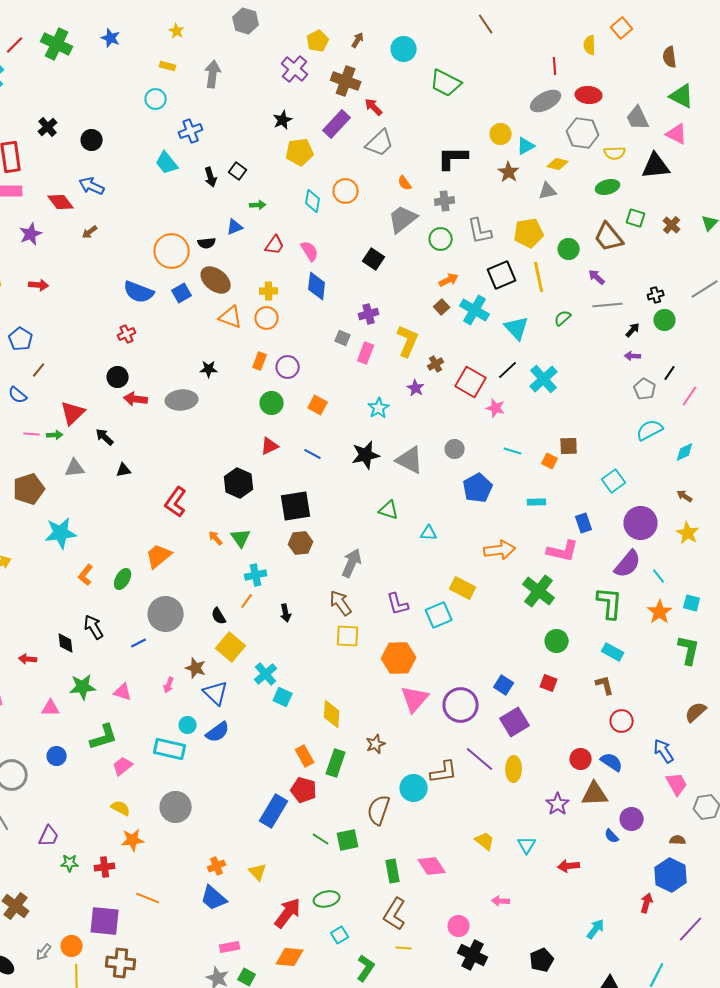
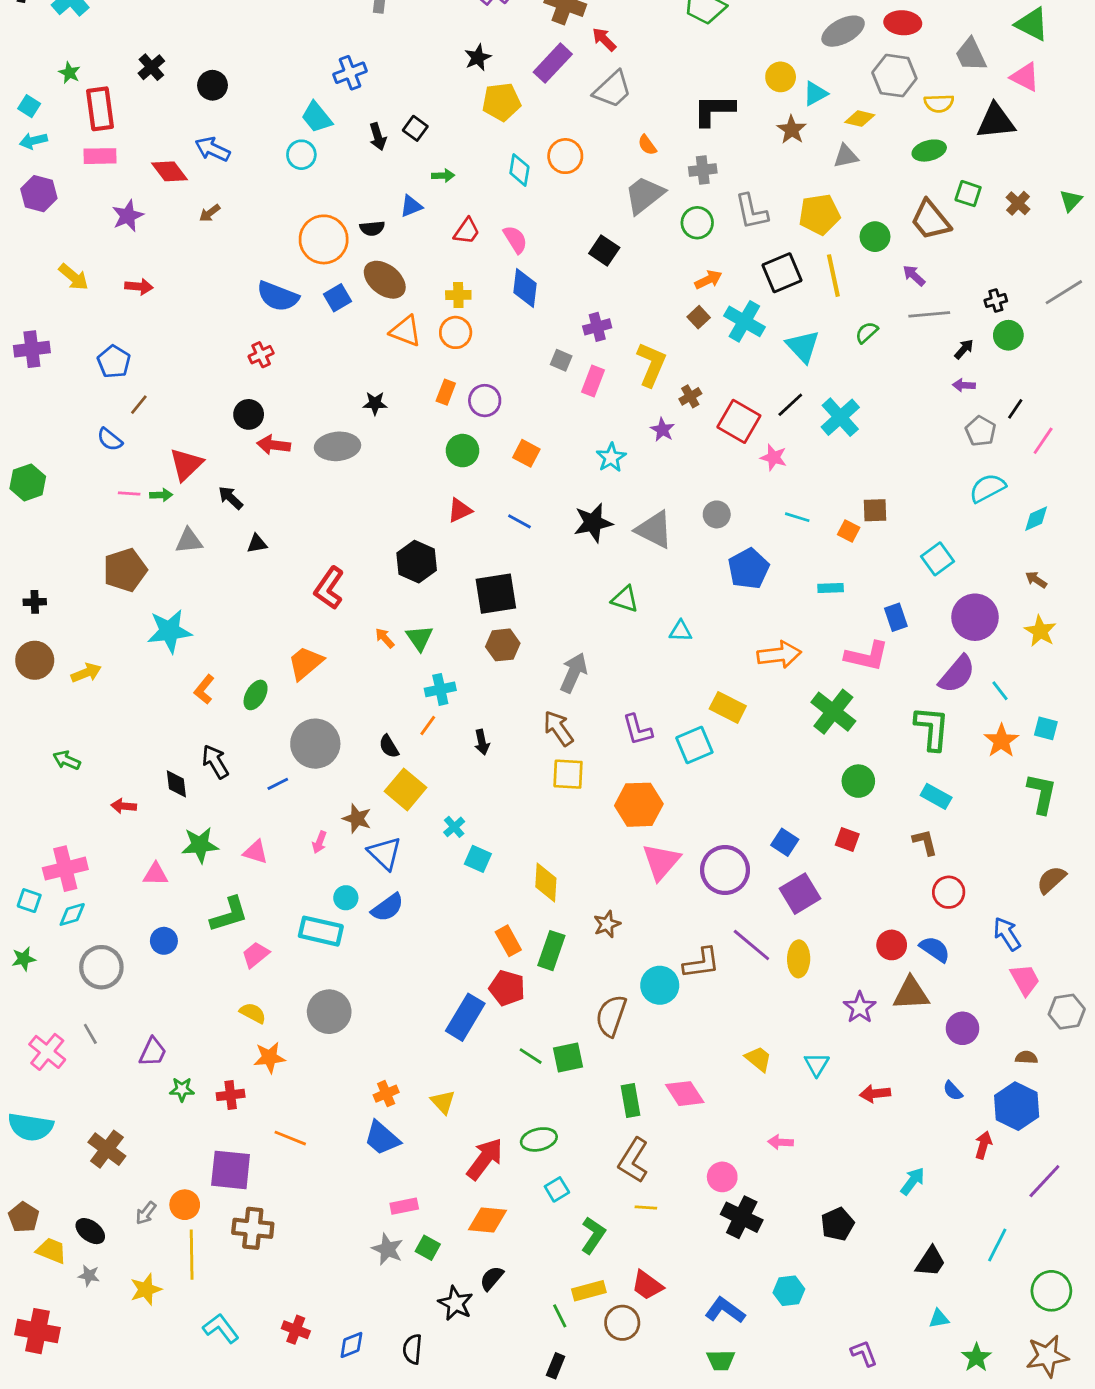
cyan circle: (156, 99) -> (301, 155), moved
cyan cross: (266, 674) -> (454, 827), size x0.7
blue semicircle: (612, 836) -> (953, 1091), moved

